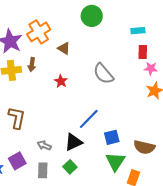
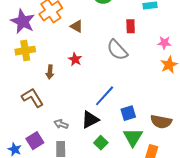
red rectangle: (143, 52) -> (131, 26), moved
brown arrow: (32, 65) -> (50, 72), moved
brown L-shape: (17, 118) -> (32, 98), turned -40
green square: (70, 167) -> (101, 143), moved

